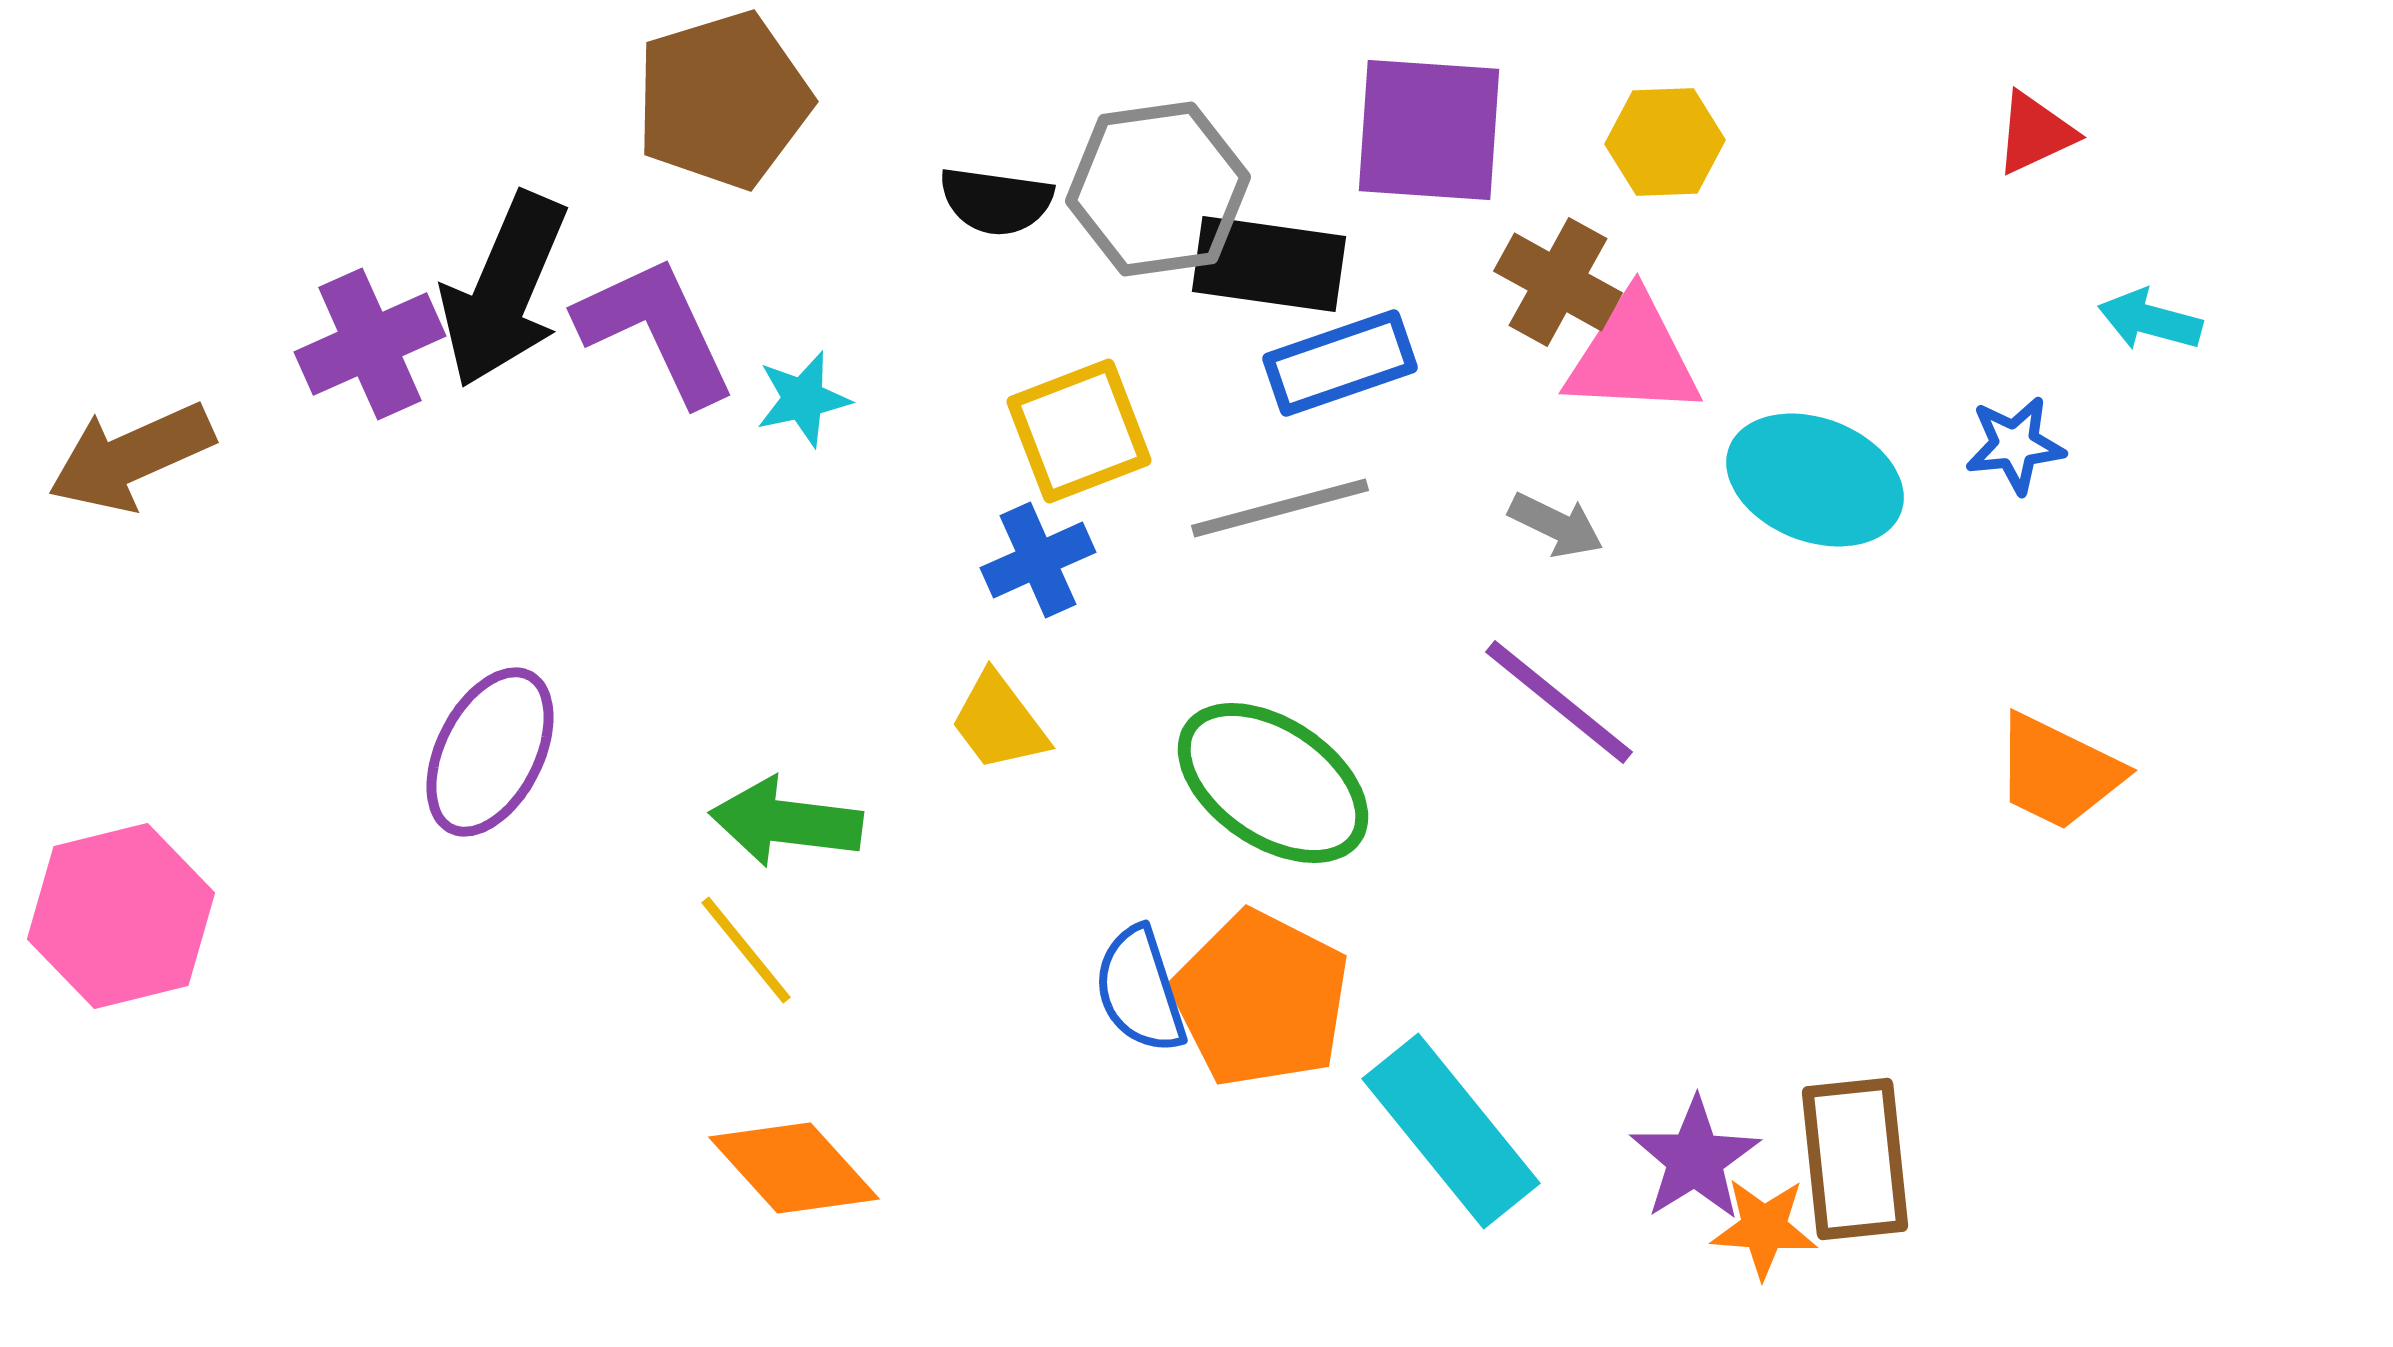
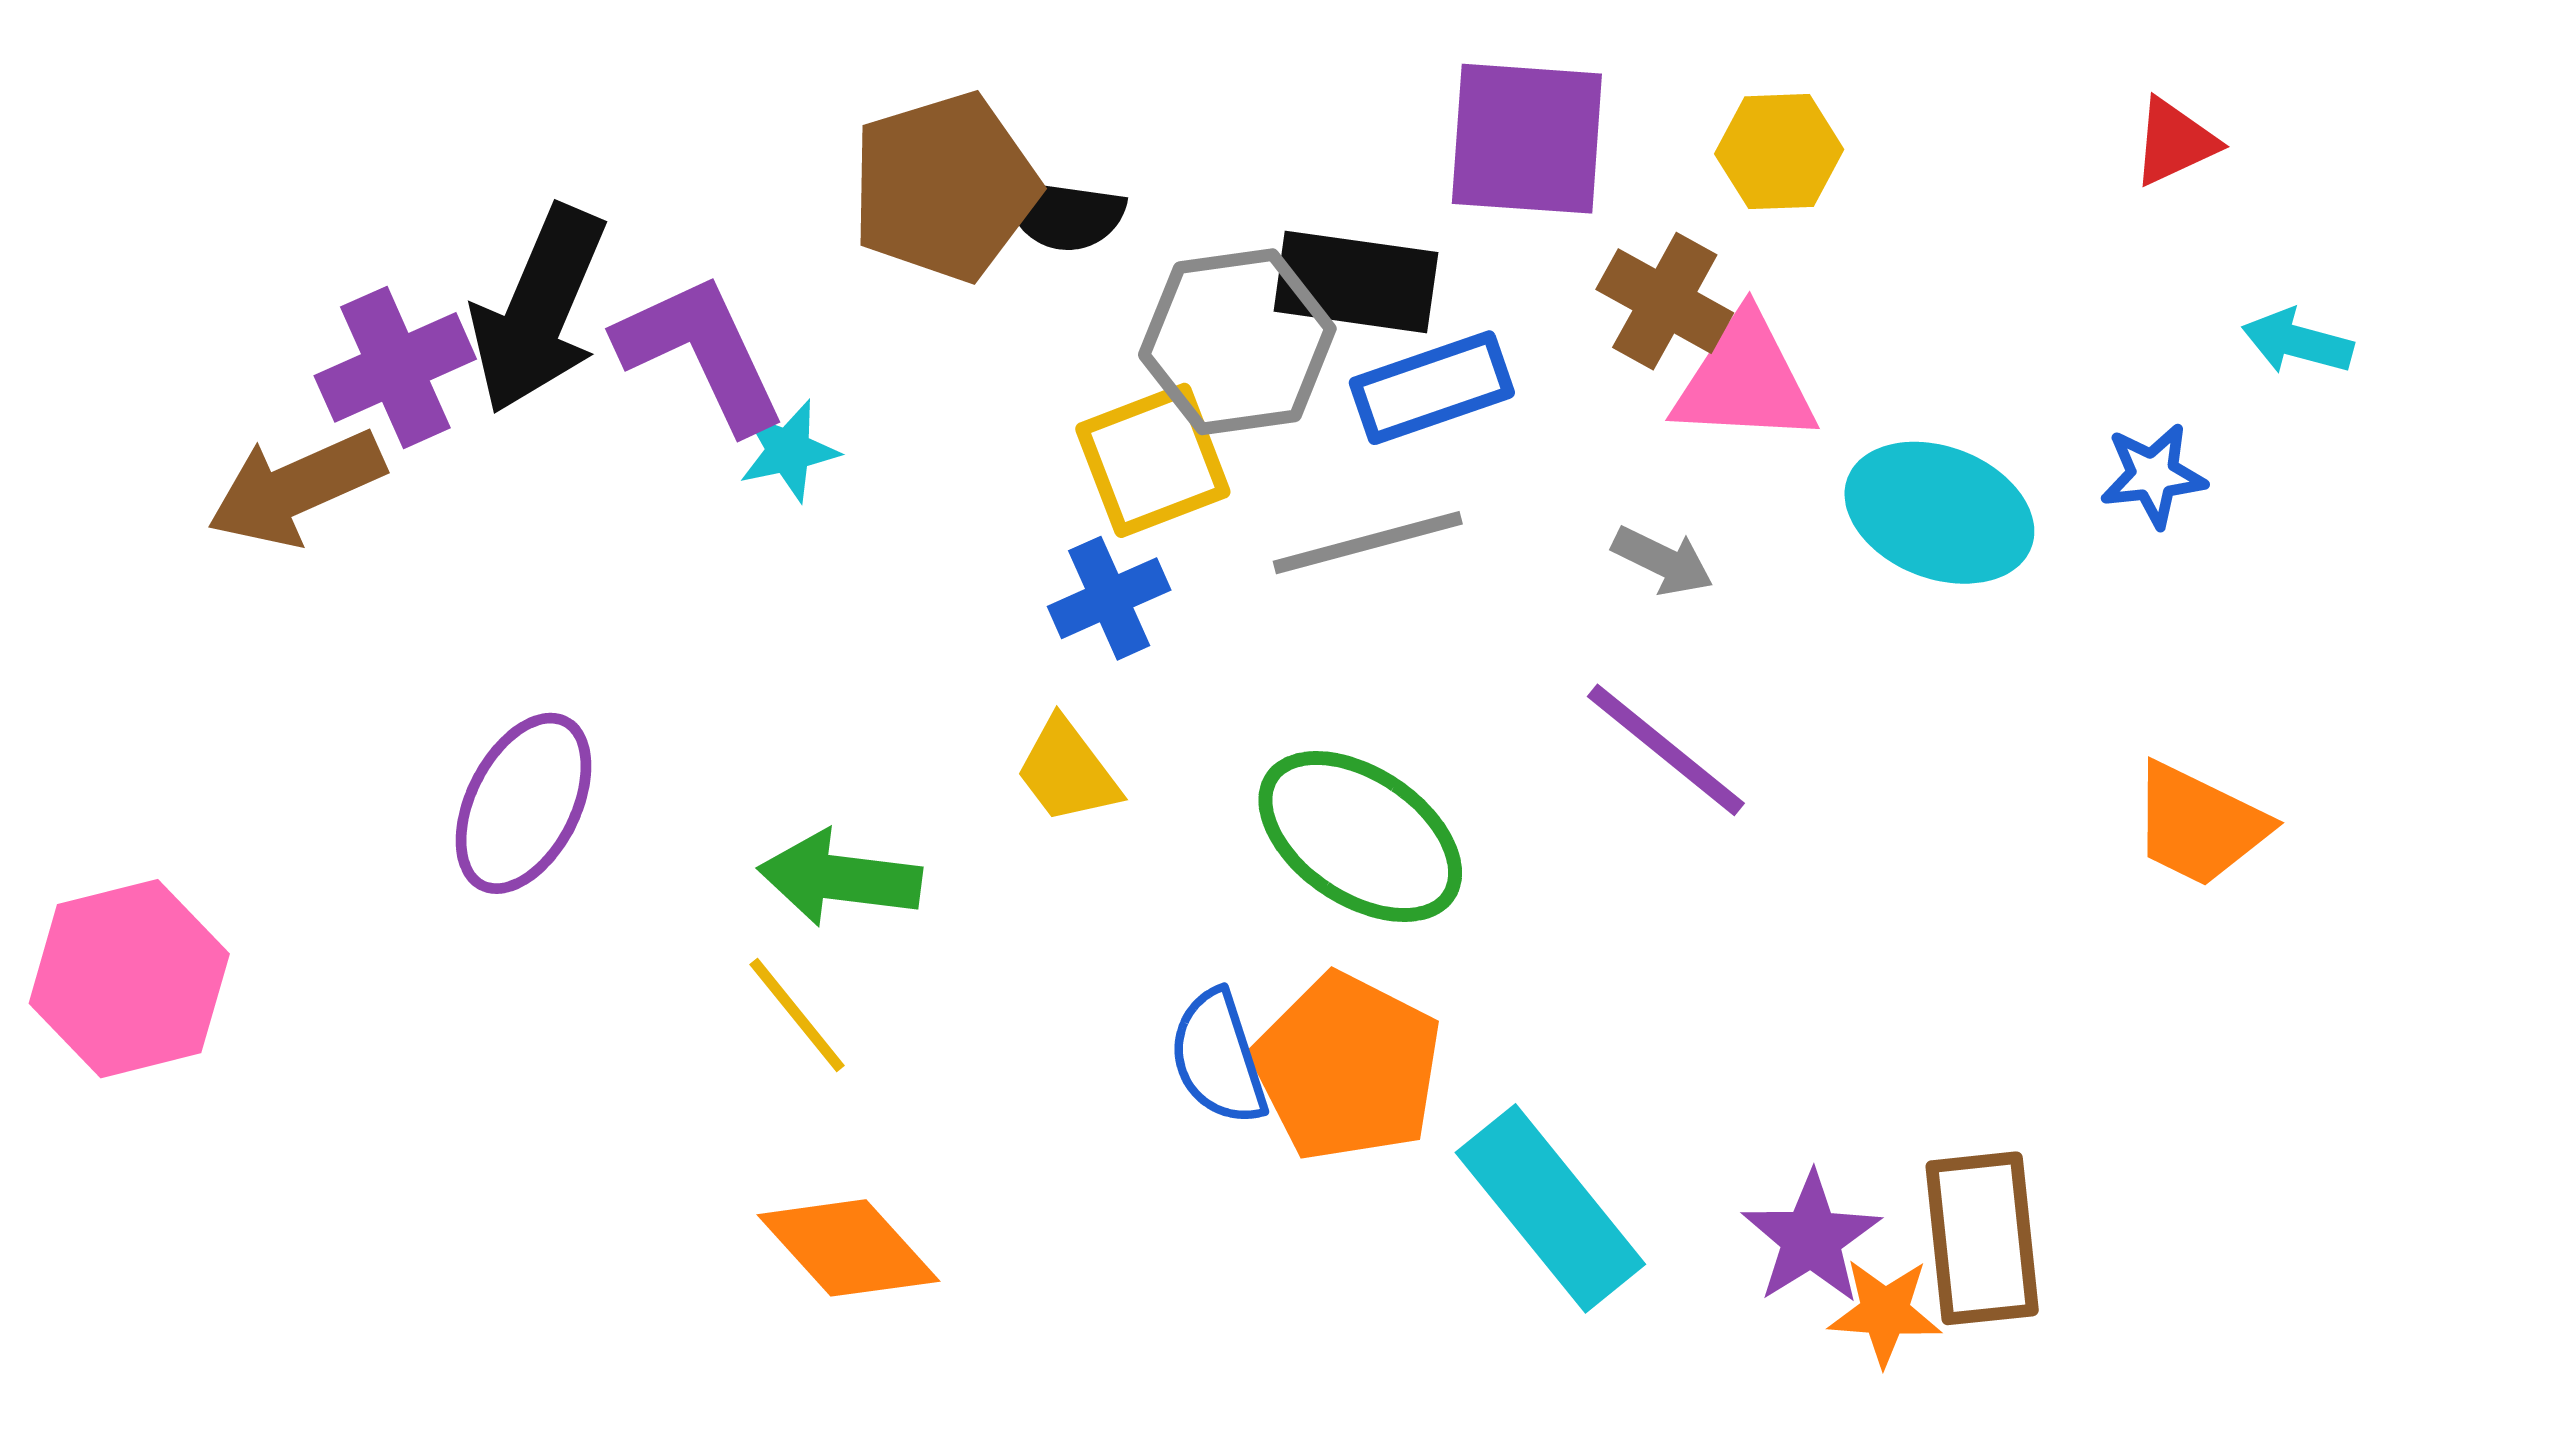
brown pentagon: (723, 100) -> (945, 187), moved
gray hexagon: (1158, 189) -> (1237, 342), moved
cyan star: (803, 399) -> (789, 451), moved
brown arrow: (131, 457) -> (296, 488), moved

